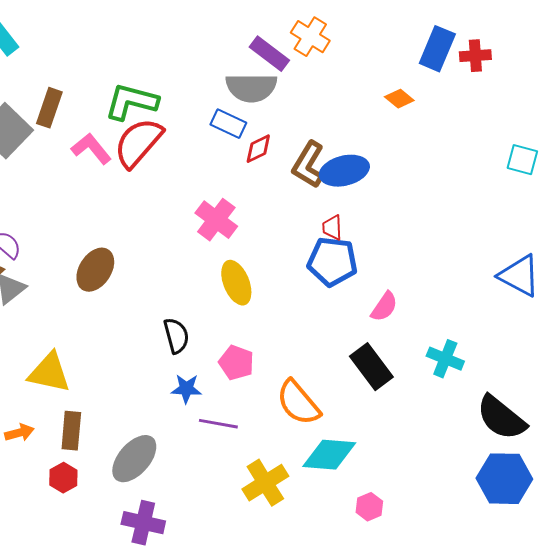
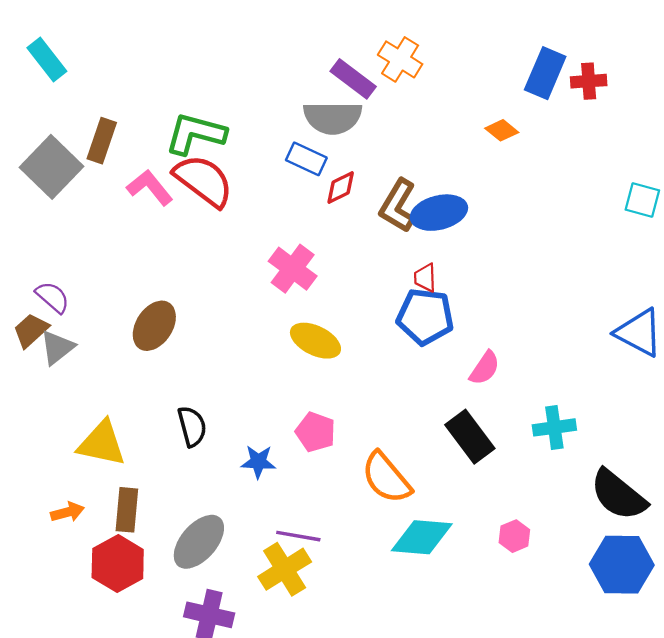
red semicircle: (138, 143) -> (203, 181), turned 86
yellow ellipse: (236, 283) -> (315, 341), turned -42
black semicircle: (176, 336) -> (192, 426), moved
cyan cross: (445, 359) -> (554, 427), turned -30
purple line: (218, 424) -> (298, 536), moved
red hexagon: (63, 478) -> (118, 563), size x1.6
yellow cross: (265, 483) -> (285, 569), moved
pink hexagon: (369, 507) -> (514, 536), moved

